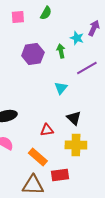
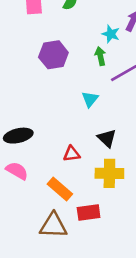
green arrow: (61, 51) -> (100, 56), moved

